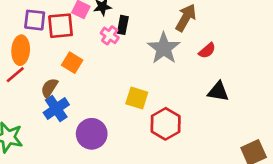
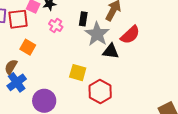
black rectangle: (123, 25) -> (83, 19), moved
red semicircle: (207, 51) -> (130, 35), size x1.5
black triangle: (218, 92) -> (111, 51), moved

